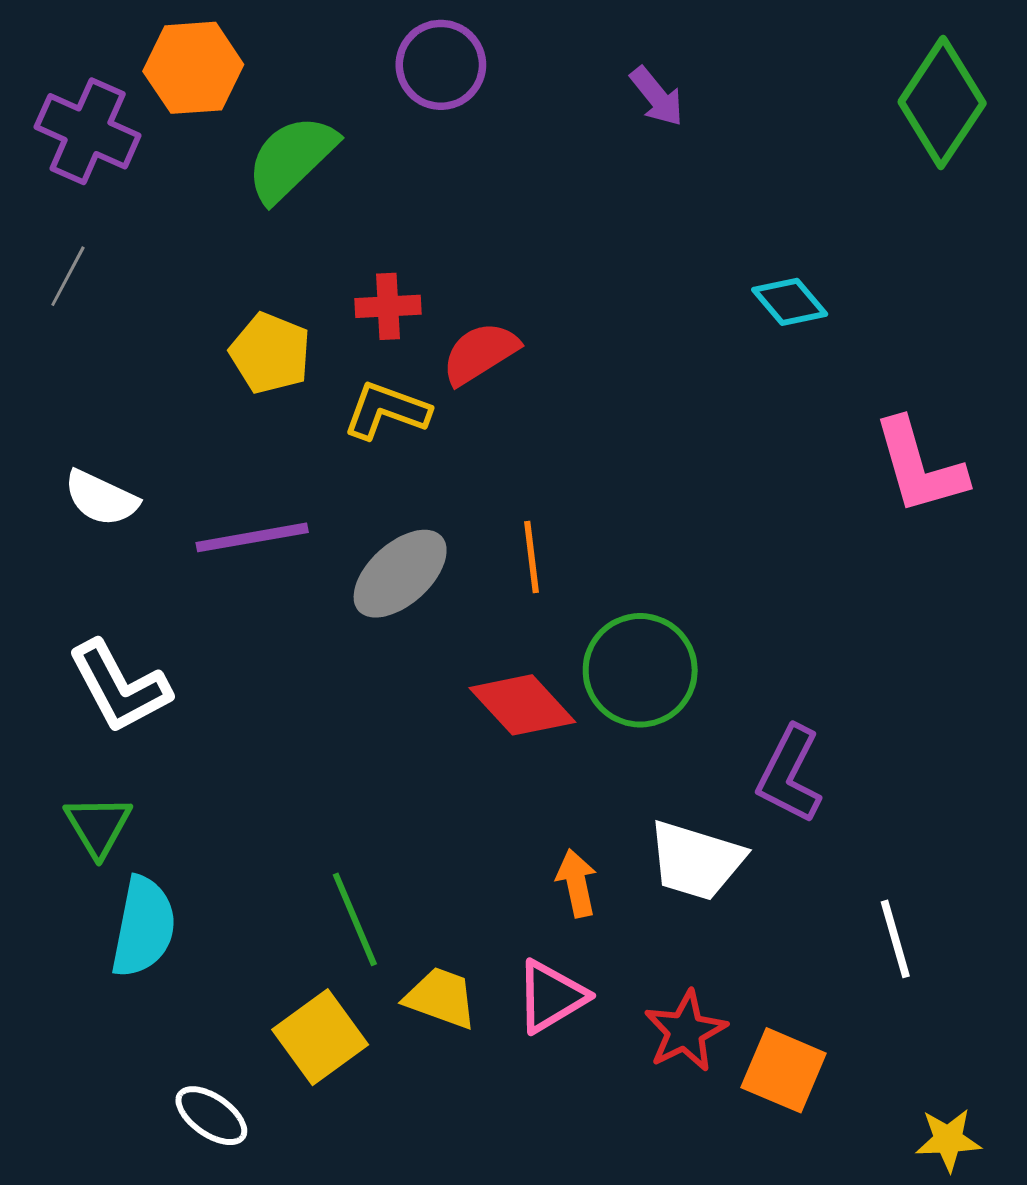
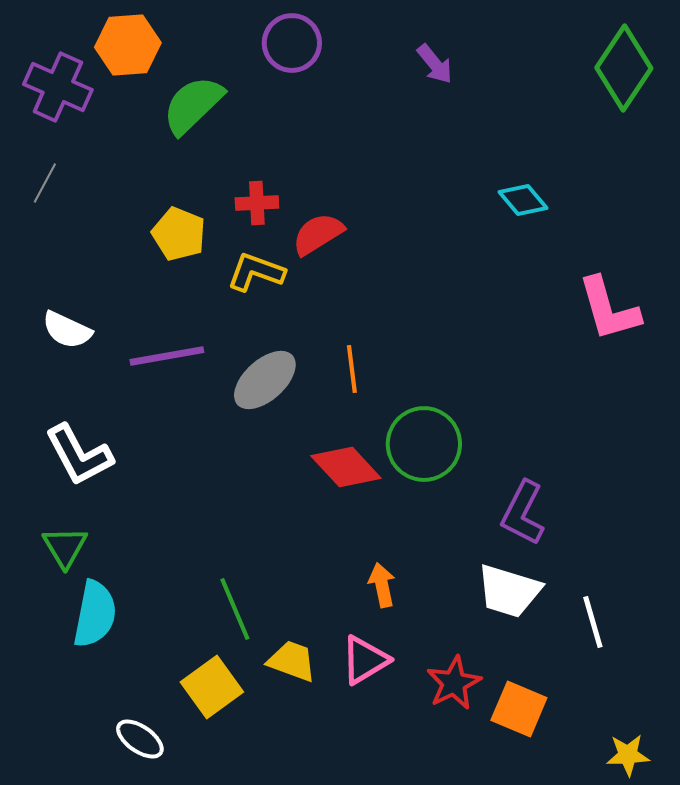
white trapezoid: (696, 860) -> (509, 591), moved

